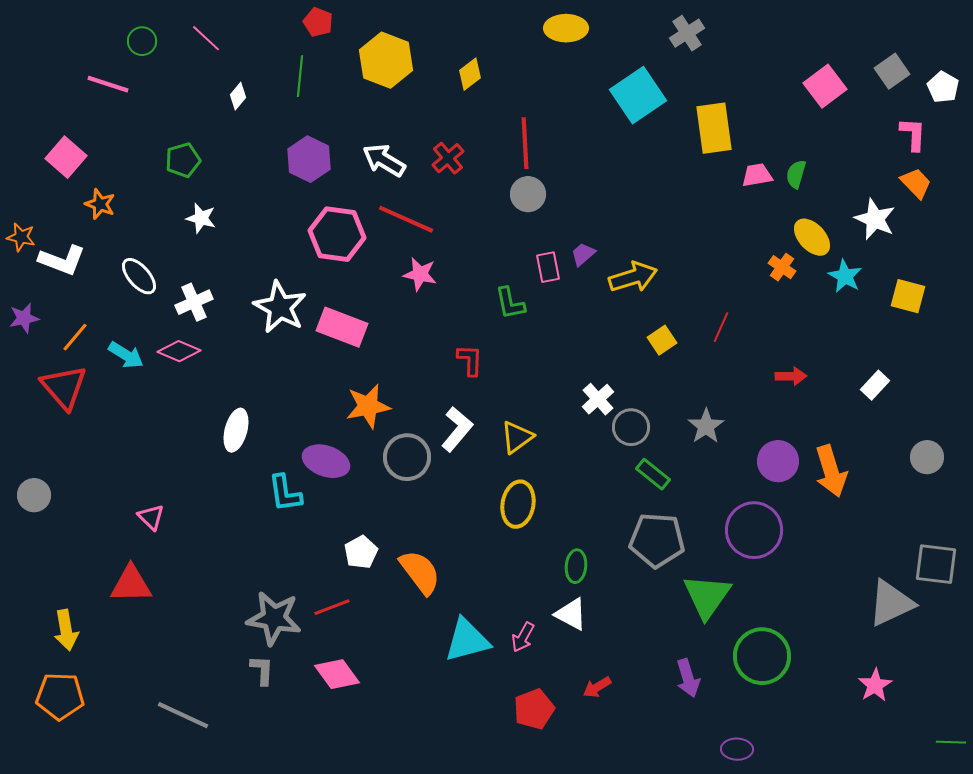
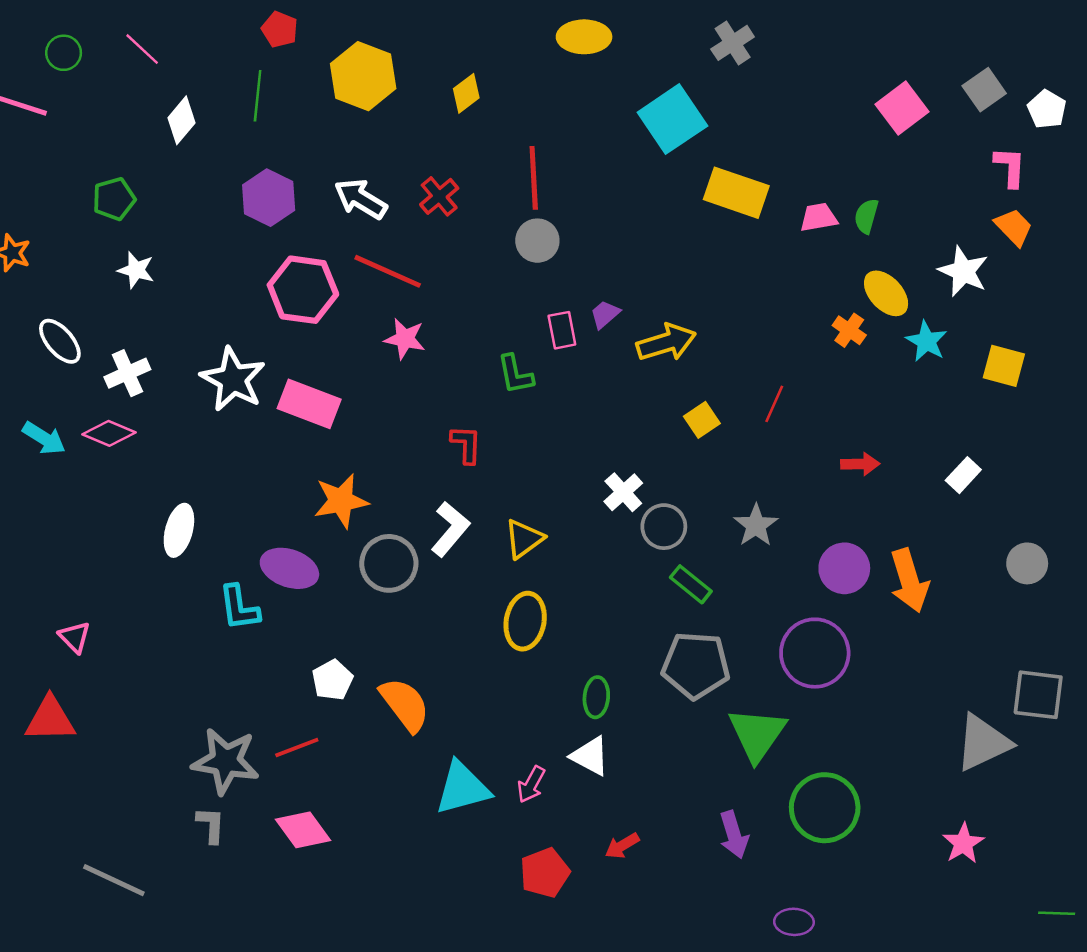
white diamond: (238, 96) -> (181, 120), size x1.4
yellow rectangle: (714, 128) -> (736, 193), moved, turned -63

